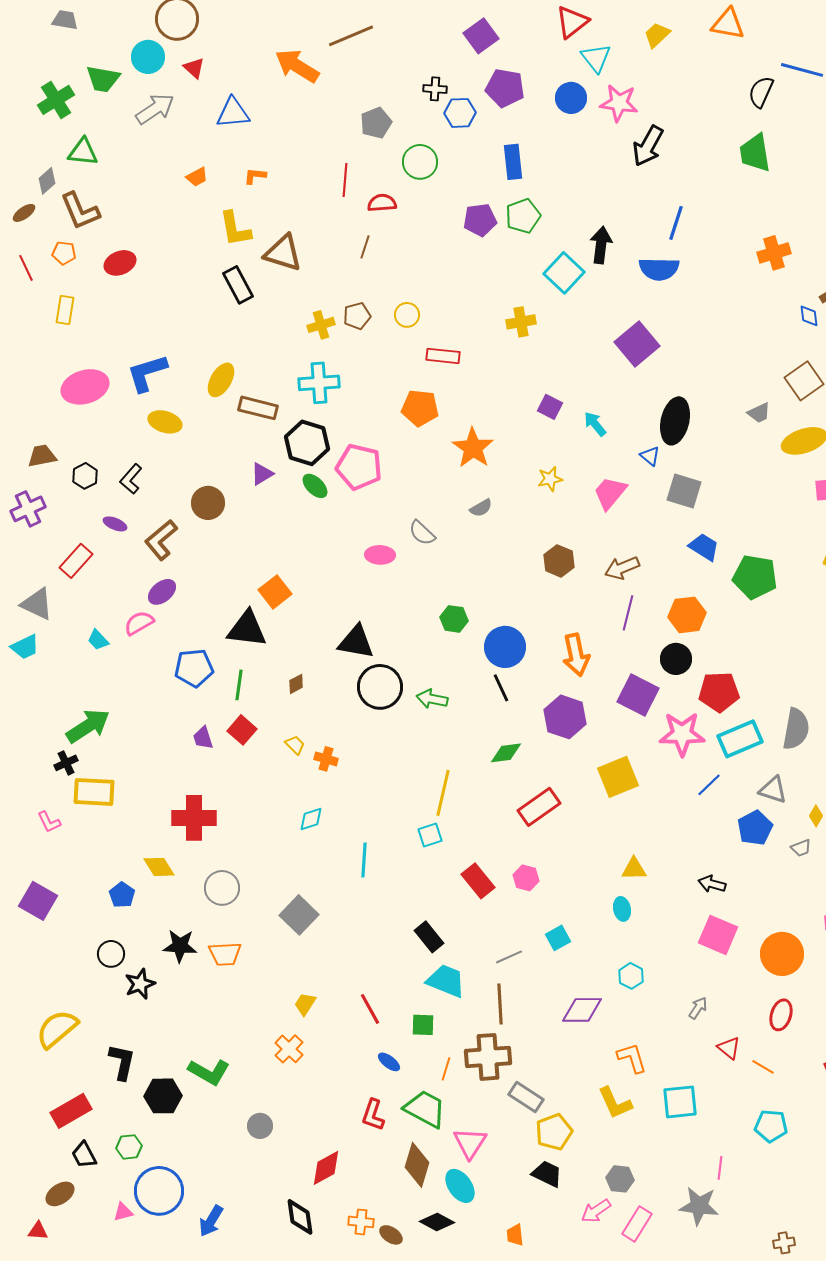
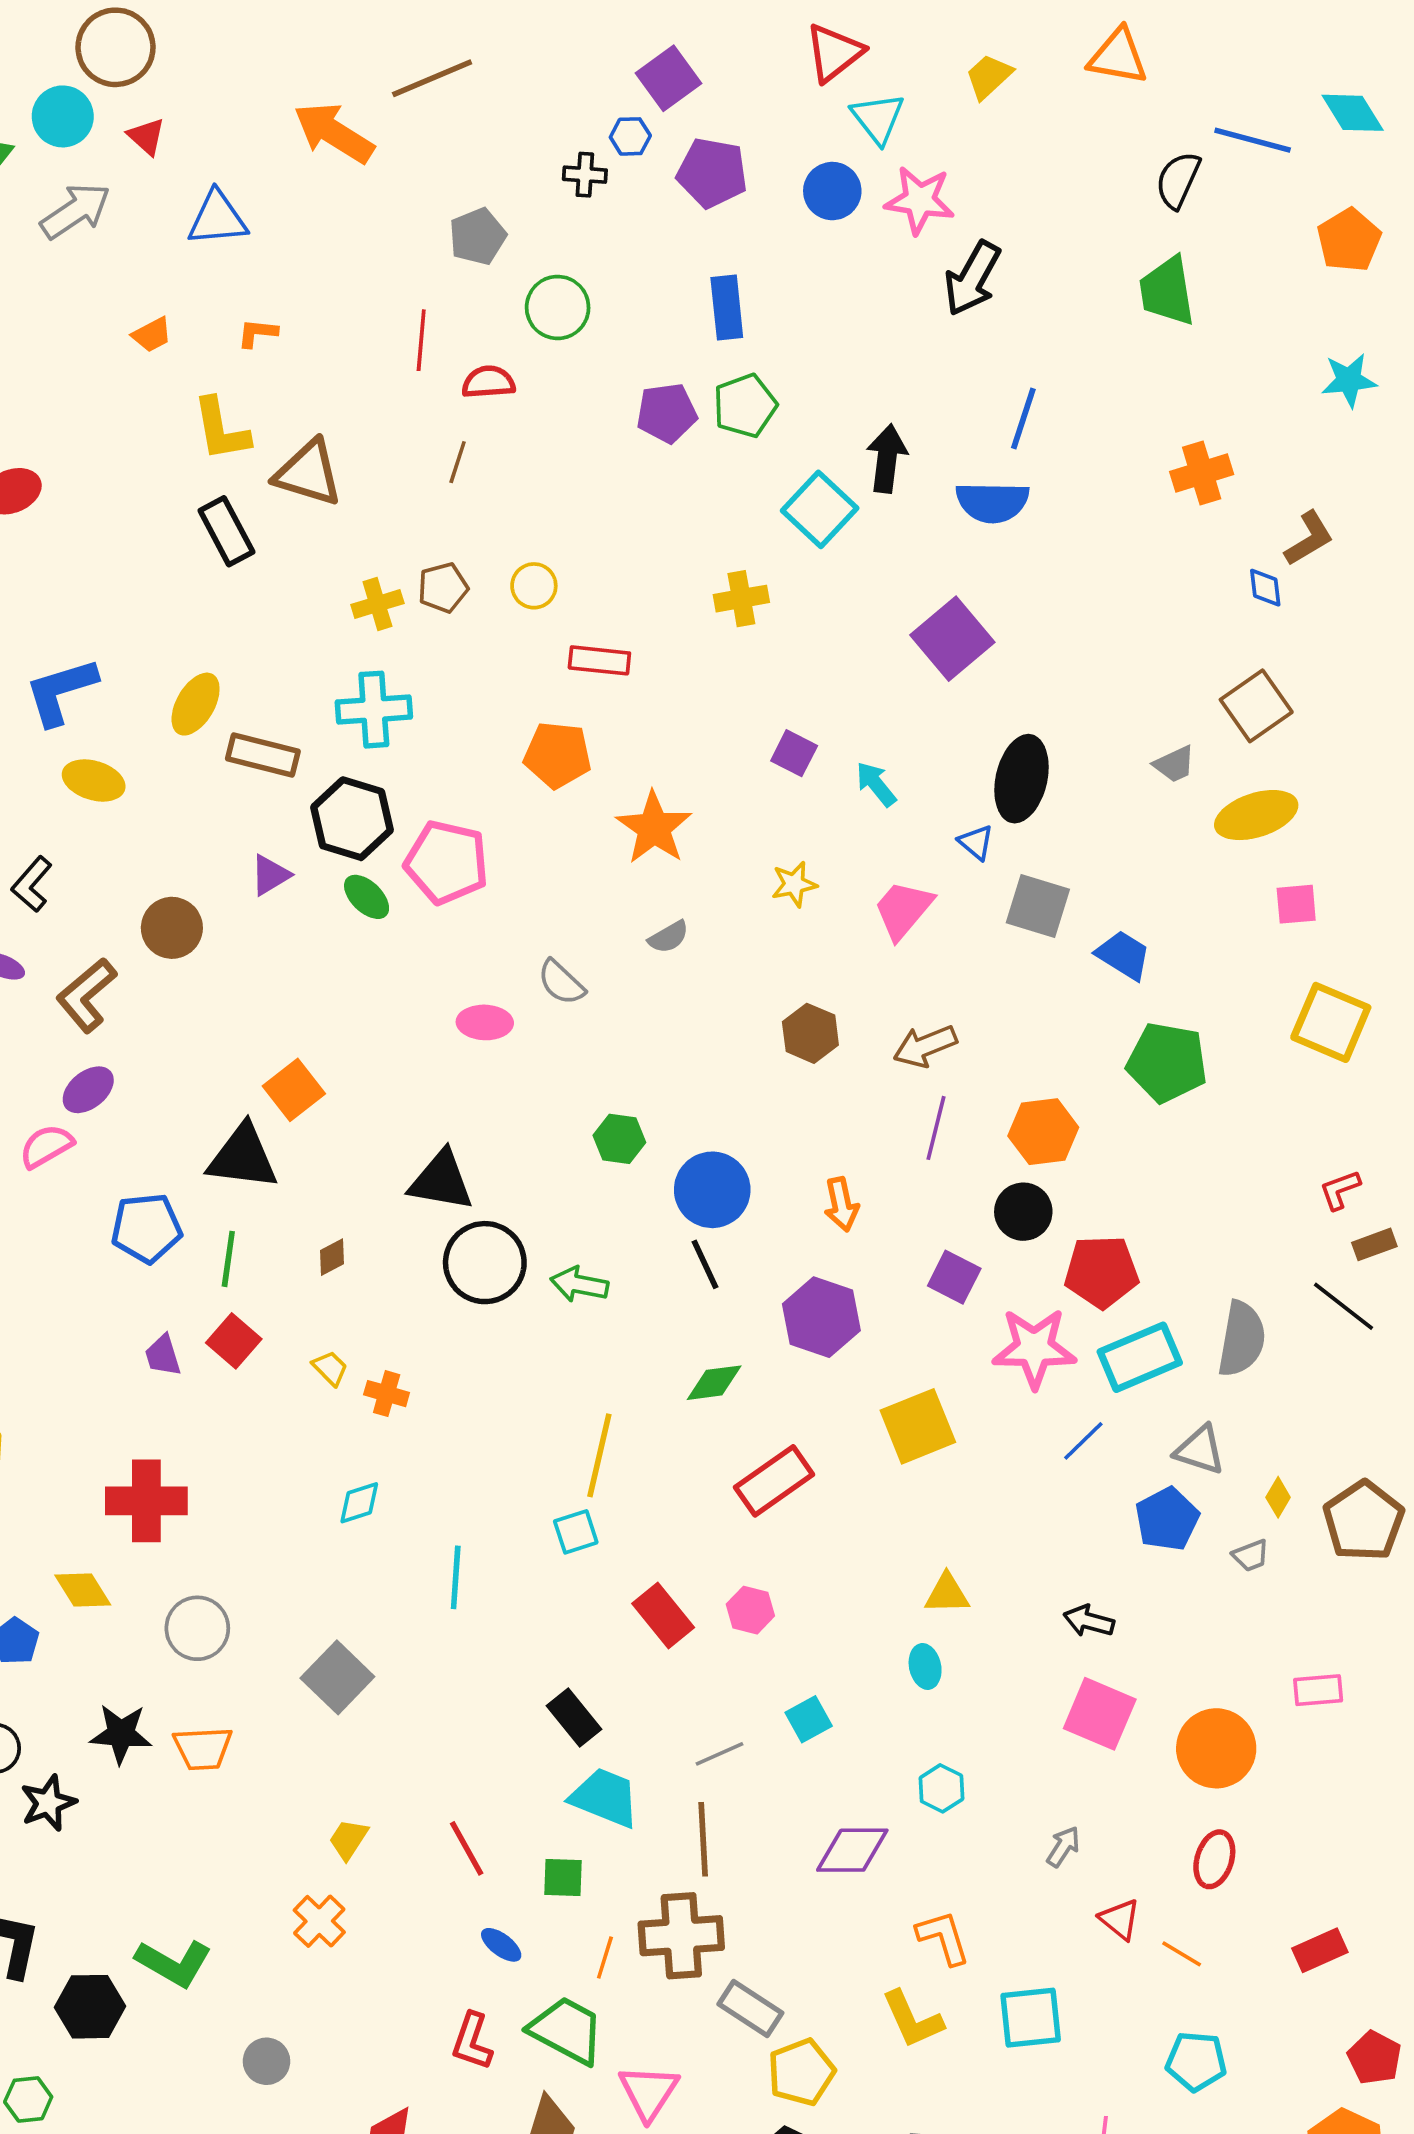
blue hexagon: (460, 113) -> (630, 136), moved, size x0.7
blue trapezoid: (704, 547) -> (1123, 955), moved
orange arrow: (576, 655) -> (841, 1204), size x0.7
purple square: (638, 695) -> (954, 1277), size x0.7

